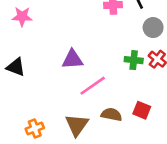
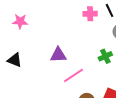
green cross: (134, 60) -> (105, 56), turned -32

